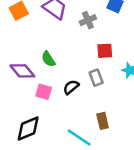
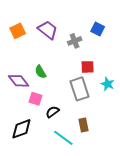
gray rectangle: (96, 78) -> (80, 89), size x1.6
black semicircle: (71, 87) -> (52, 112), moved

